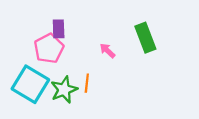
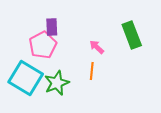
orange line: (87, 83) -> (92, 71), moved

